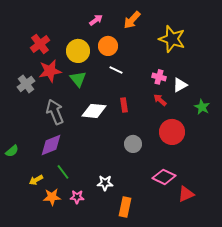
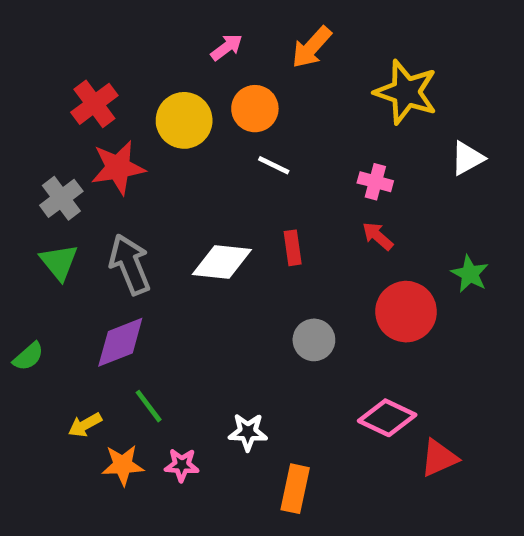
green triangle: (78, 79) -> (59, 262), moved
white triangle: (180, 85) -> (467, 158), moved
green star: (202, 107) -> (470, 274), moved

